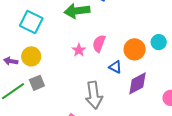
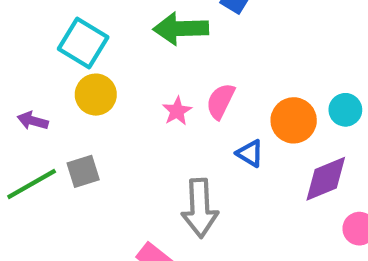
yellow circle: (31, 56) -> (96, 95), moved
purple diamond: (138, 83) -> (326, 179), moved

